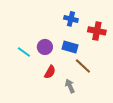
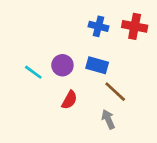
red cross: (97, 31) -> (135, 26), moved
gray arrow: (70, 86) -> (108, 119), moved

